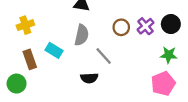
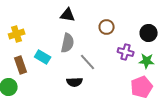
purple cross: (145, 26) -> (126, 52), moved, turned -35
brown circle: (121, 27) -> (107, 27), moved

